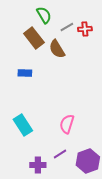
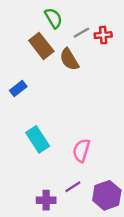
blue rectangle: (25, 73) -> (18, 88), moved, turned -40
cyan rectangle: (23, 125) -> (38, 139), moved

